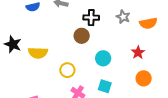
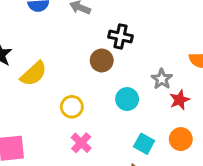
gray star: (123, 17) -> (162, 79), moved
yellow semicircle: (38, 53) -> (34, 74), turned -54
cyan square: (105, 86) -> (144, 144), moved

